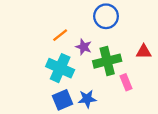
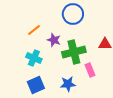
cyan cross: (60, 68) -> (34, 58), size x0.7
blue star: (87, 99) -> (68, 84), moved

